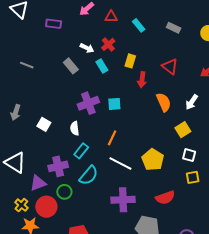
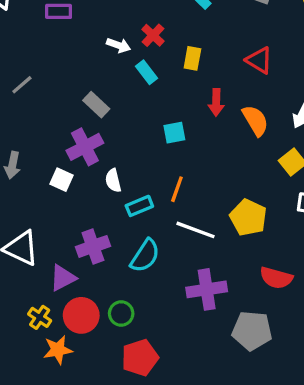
gray line: (27, 65) -> (22, 85), turned -56
gray rectangle: (71, 66) -> (96, 105), moved
red arrow: (142, 80) -> (216, 102), moved
purple cross: (88, 103) -> (85, 147), moved
cyan rectangle: (81, 151) -> (139, 206), moved, turned 35
green circle: (64, 192) -> (121, 313), moved
red semicircle: (165, 198) -> (276, 278), turned 42

